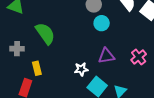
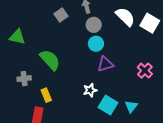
cyan circle: (102, 23) -> (96, 44), moved
purple triangle: (106, 56) -> (105, 64), moved

